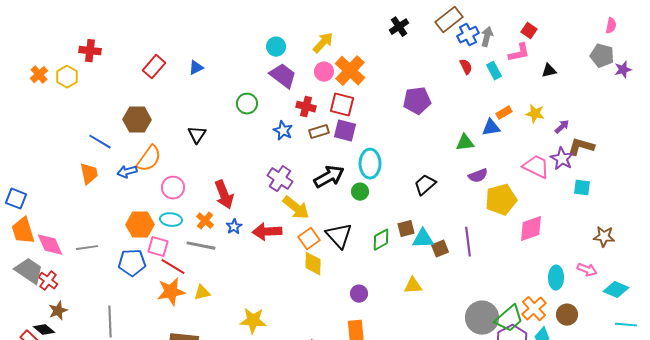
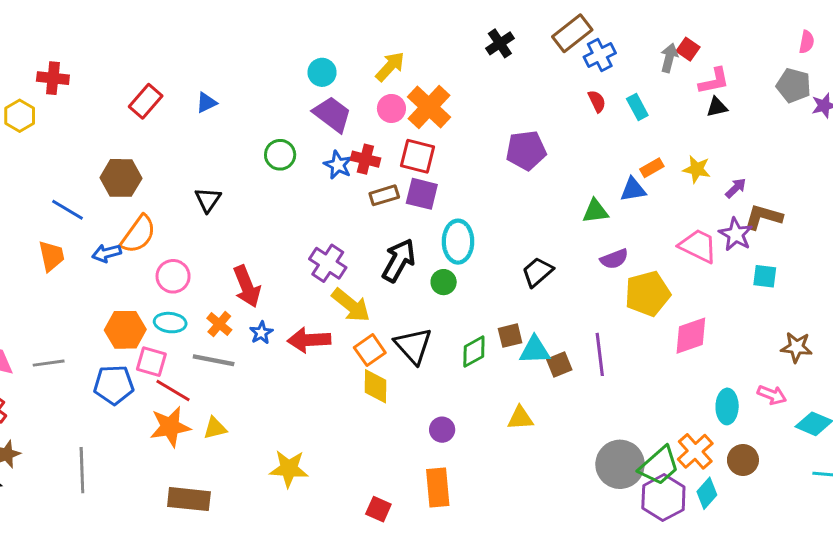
gray arrow: (487, 37) -> (669, 58), moved
pink L-shape: (519, 53) -> (714, 81), moved
blue star: (283, 131) -> (338, 165), moved
black arrow: (329, 177) -> (399, 260), turned -32

